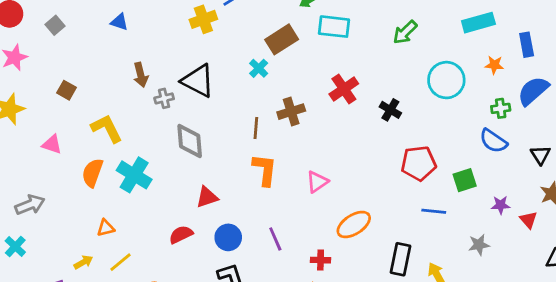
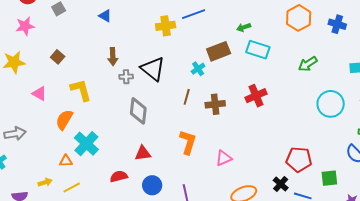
black cross: (390, 110) -> (281, 184), moved
brown line: (256, 128) -> (187, 97), moved
cyan cross: (134, 175) -> (86, 144), moved

